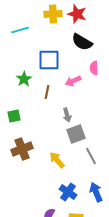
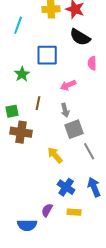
cyan line: (20, 30) -> (18, 25), turned -54
pink arrow: (73, 81) -> (68, 85), moved
brown line: (47, 92) -> (38, 103), moved
brown cross: (22, 149) -> (21, 132), moved, turned 30

